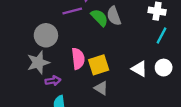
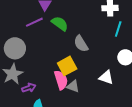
gray semicircle: (114, 16) -> (81, 44), moved
pink semicircle: (78, 59) -> (61, 80), moved
white triangle: (139, 69) -> (106, 77), moved

